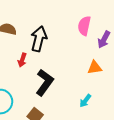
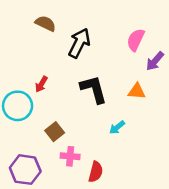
red arrow: (22, 60) -> (41, 84), moved
black L-shape: (44, 83) -> (94, 89), moved, turned -64

